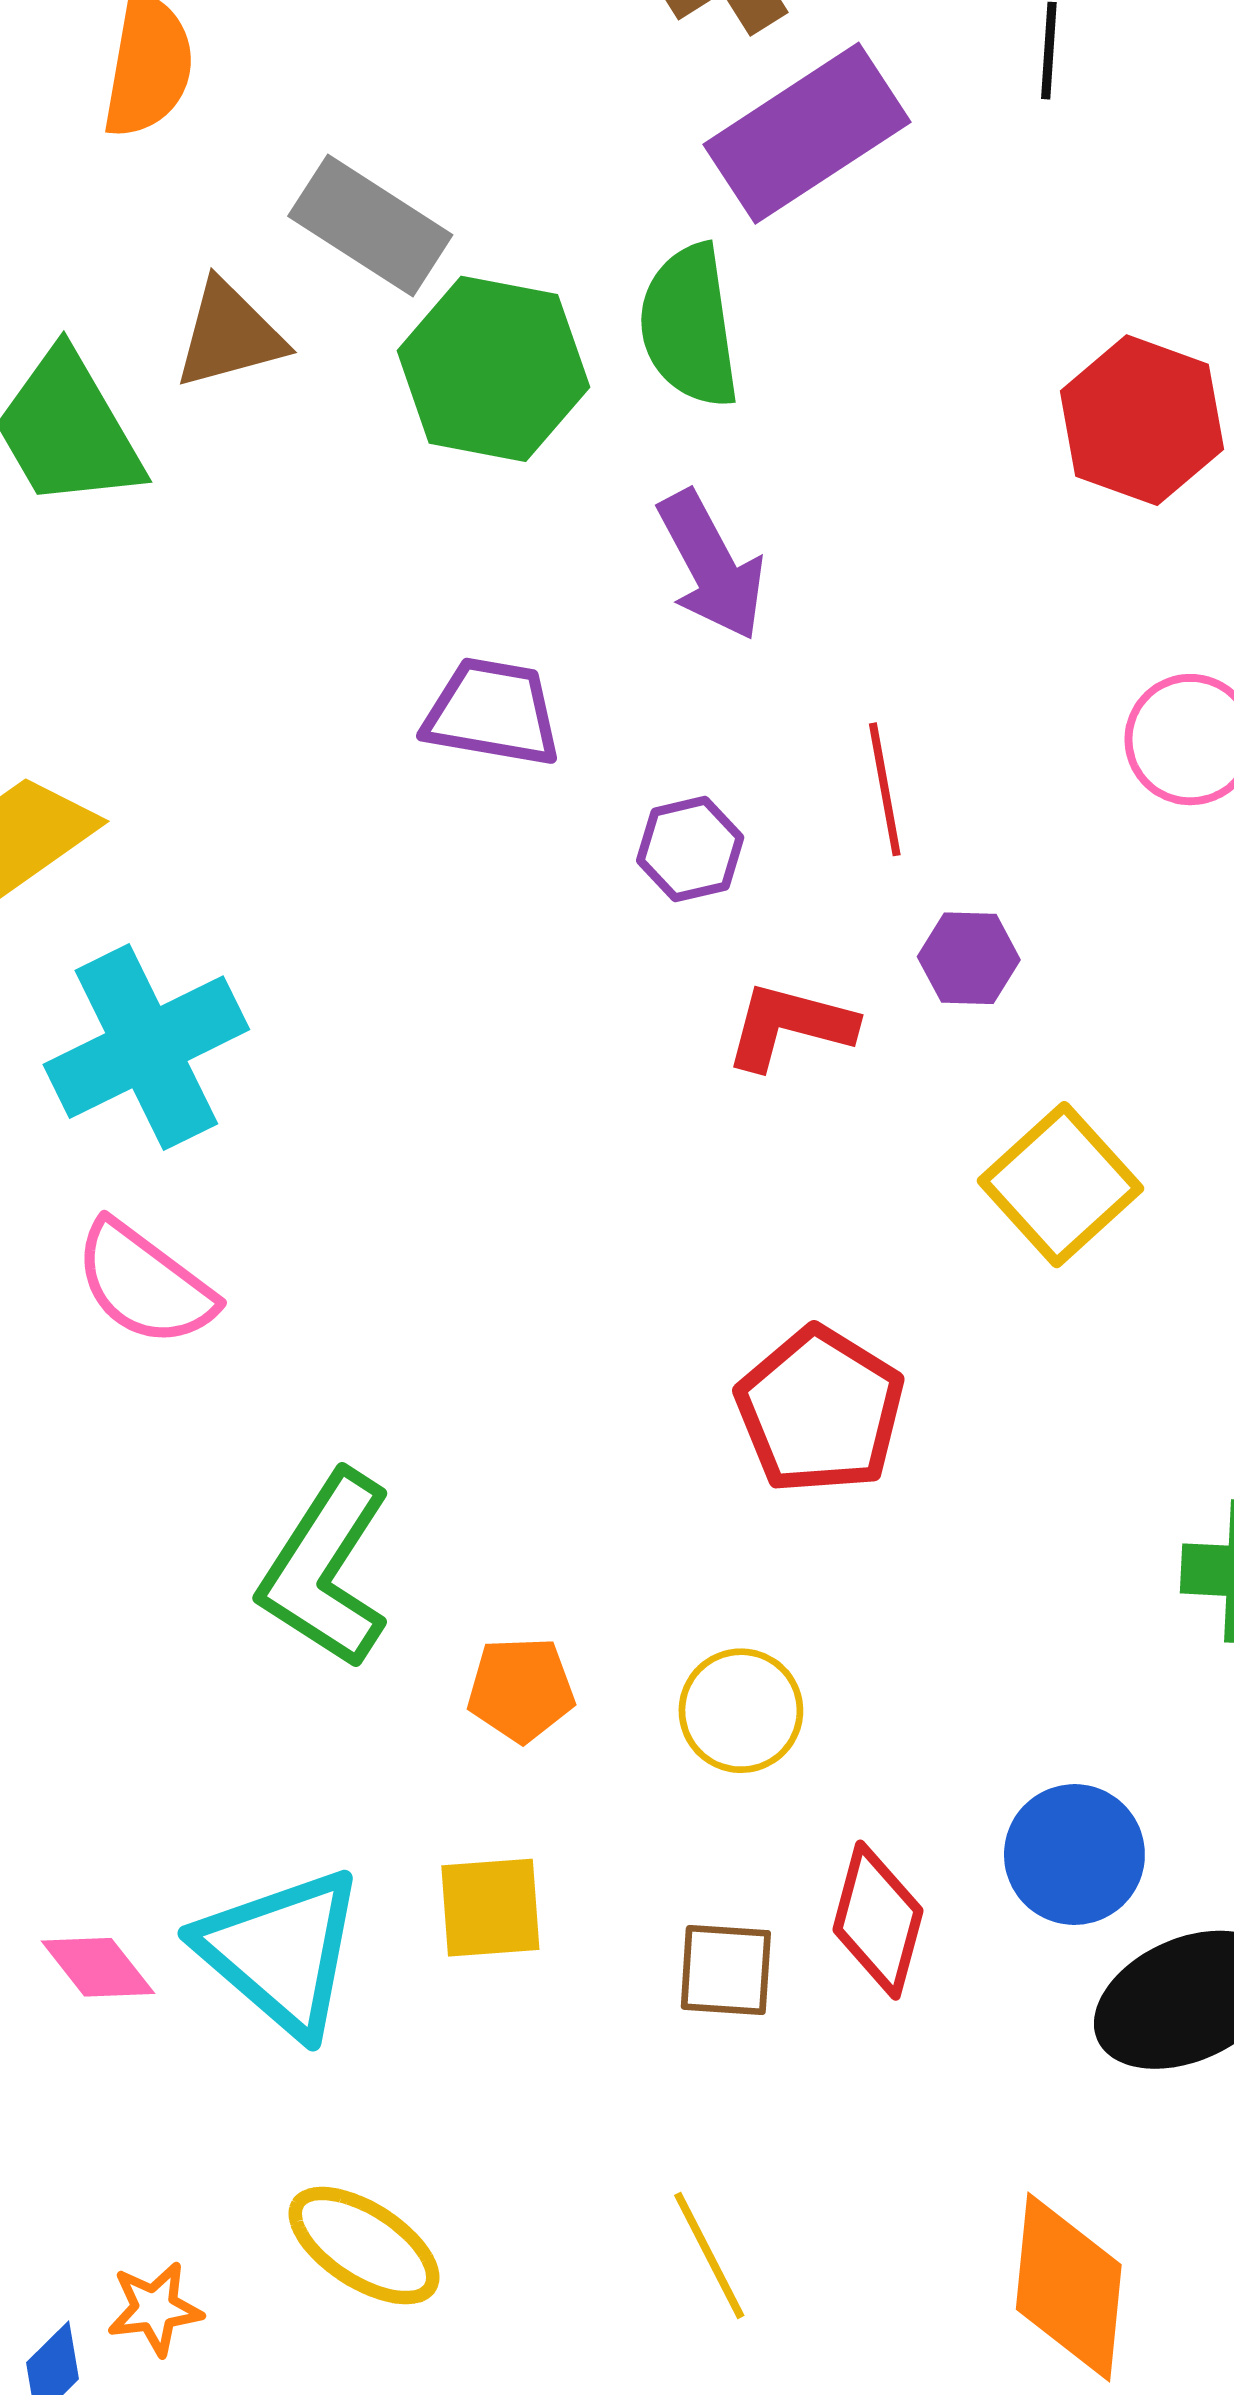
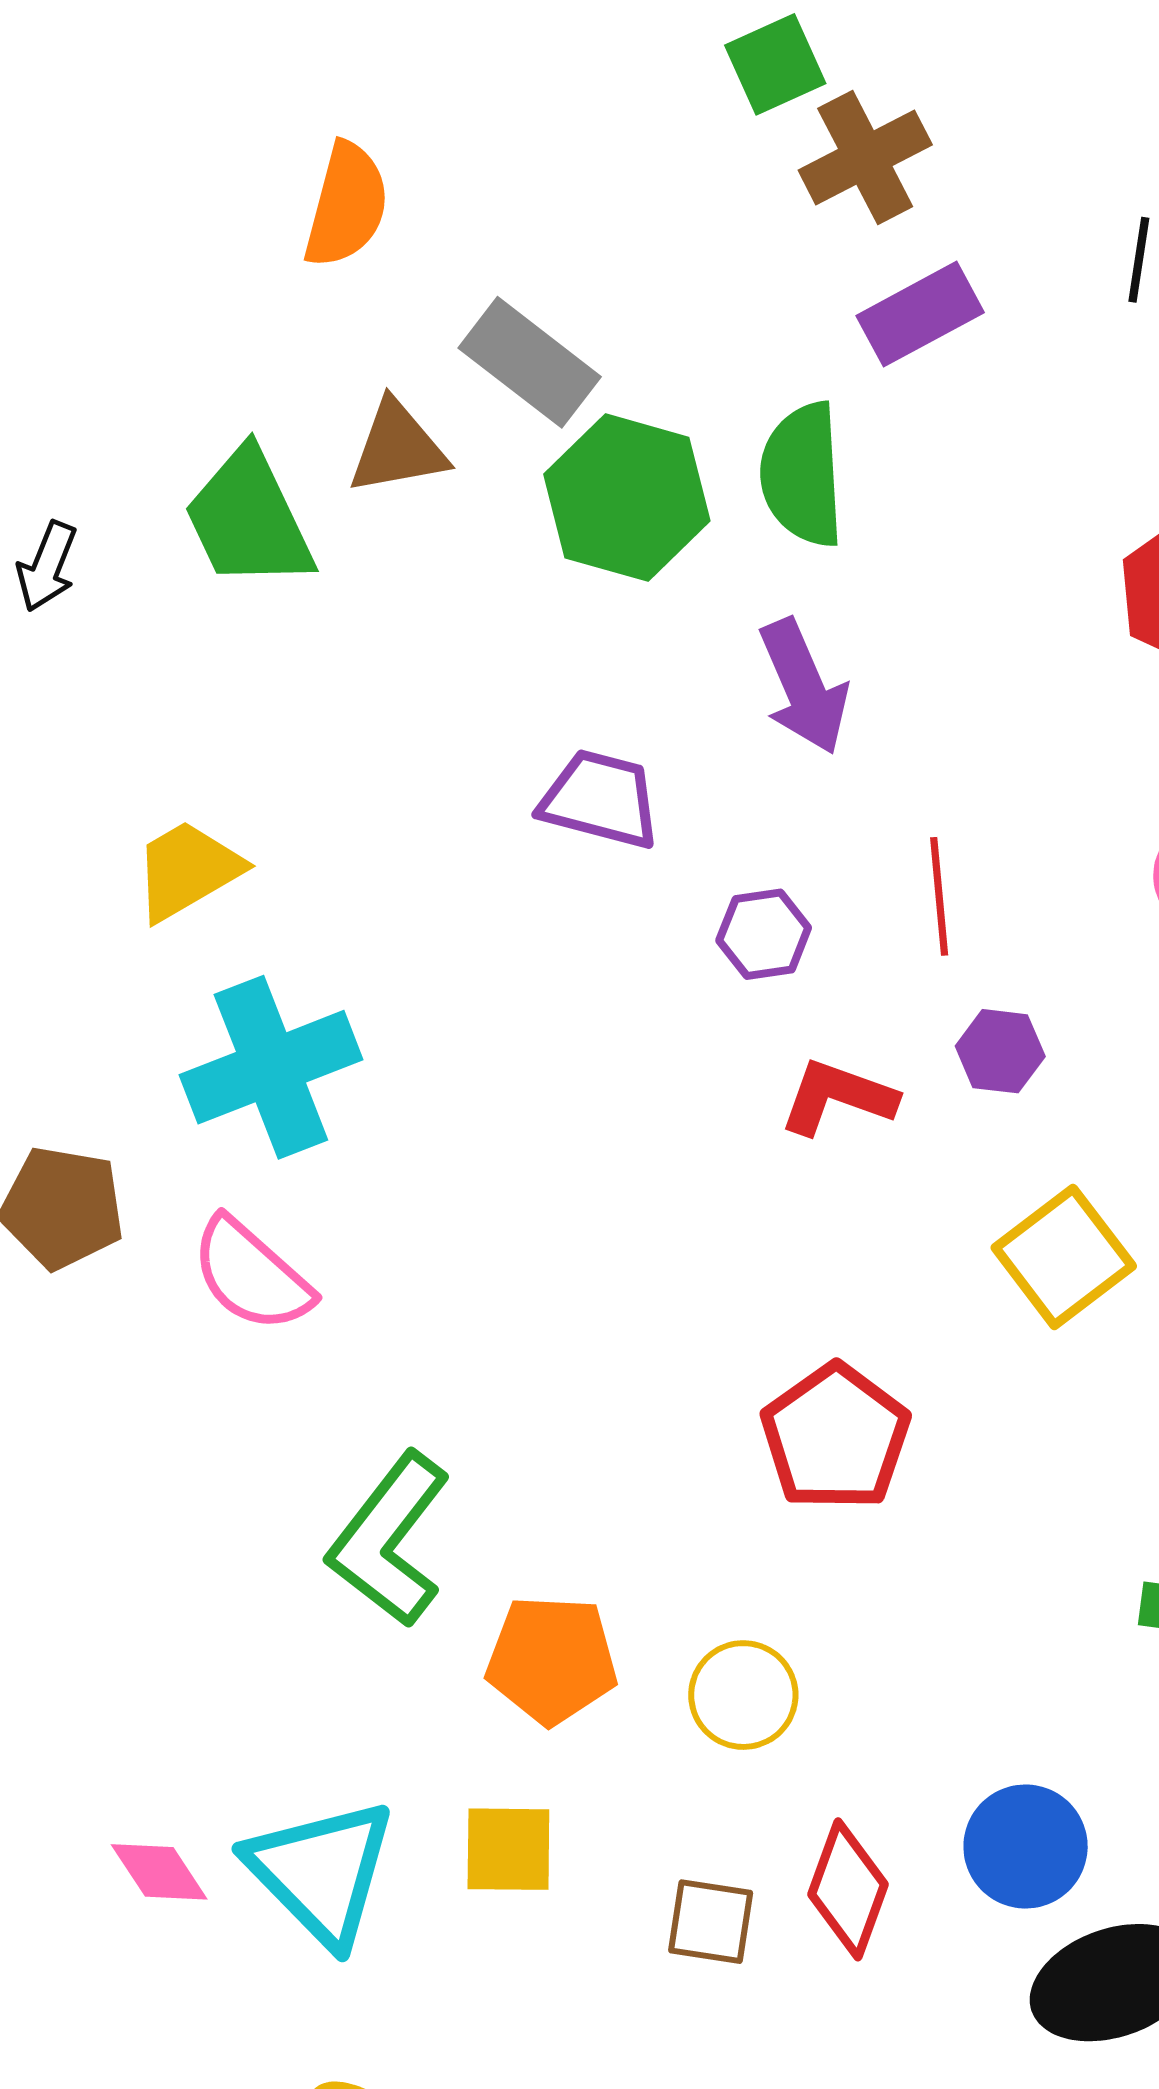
purple rectangle: (807, 133) -> (920, 314), size x0.7
orange pentagon: (521, 1689) -> (552, 1660), size x1.4

